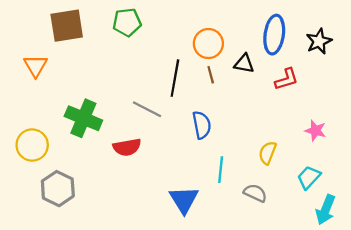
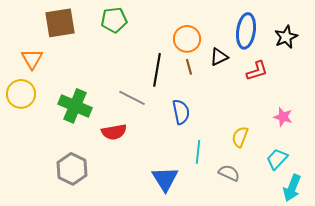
black triangle: (244, 64) -> (219, 57), turned -36
yellow circle: (32, 145) -> (21, 94), moved
gray hexagon: (58, 189) -> (72, 169), moved

